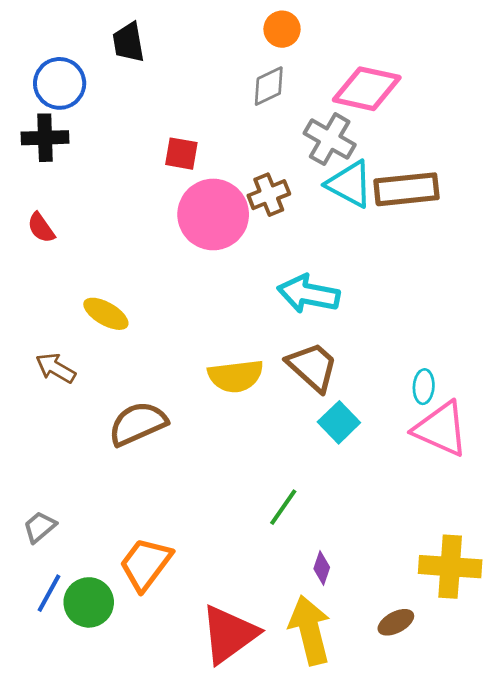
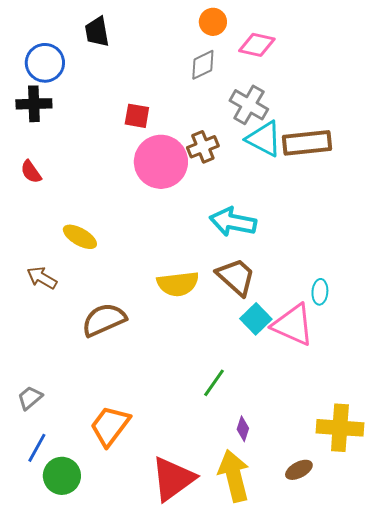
pink diamond: (367, 89) -> (257, 45), moved, size x0.7
pink triangle: (441, 429) -> (293, 325), moved
green circle: (89, 602) -> (62, 476), moved

